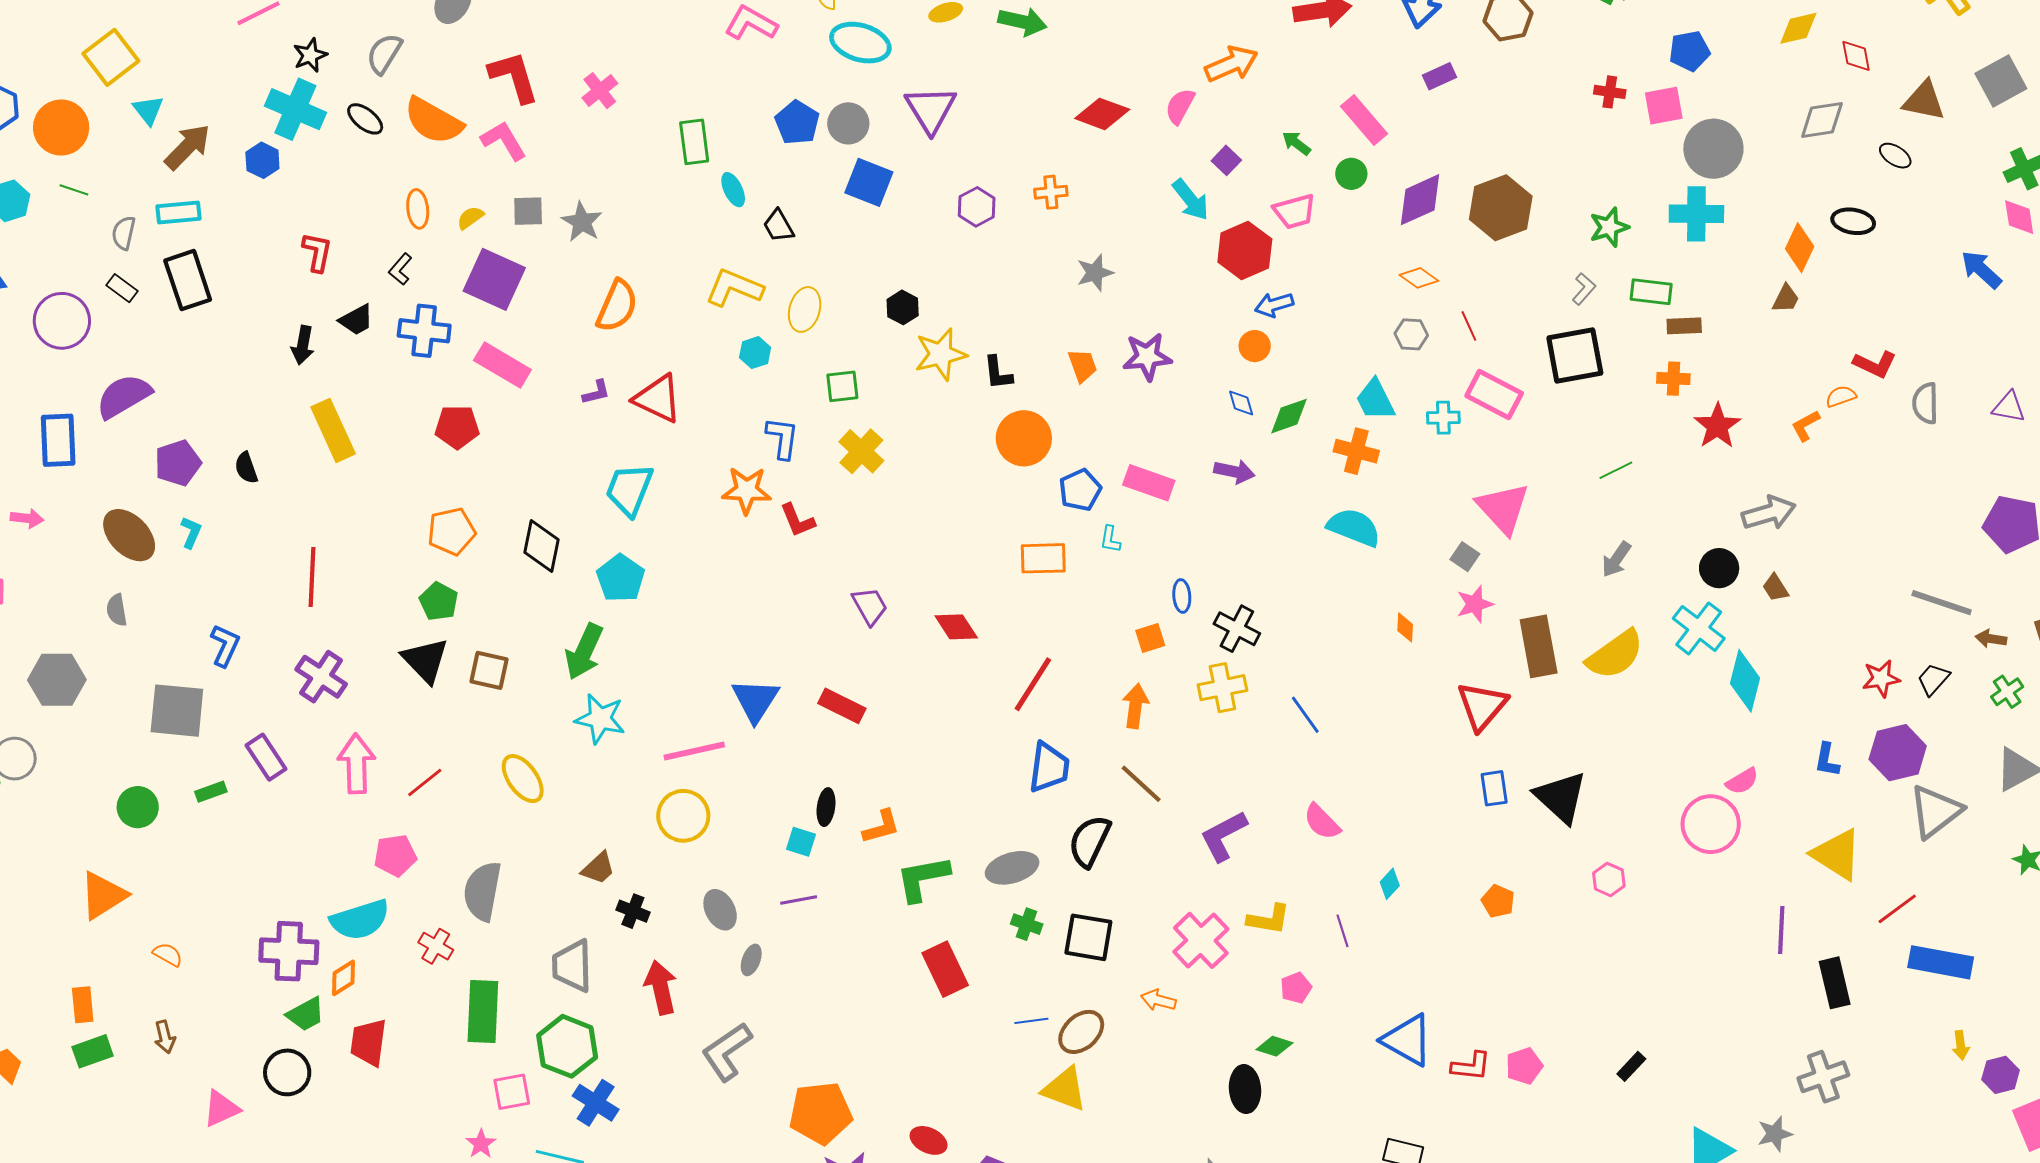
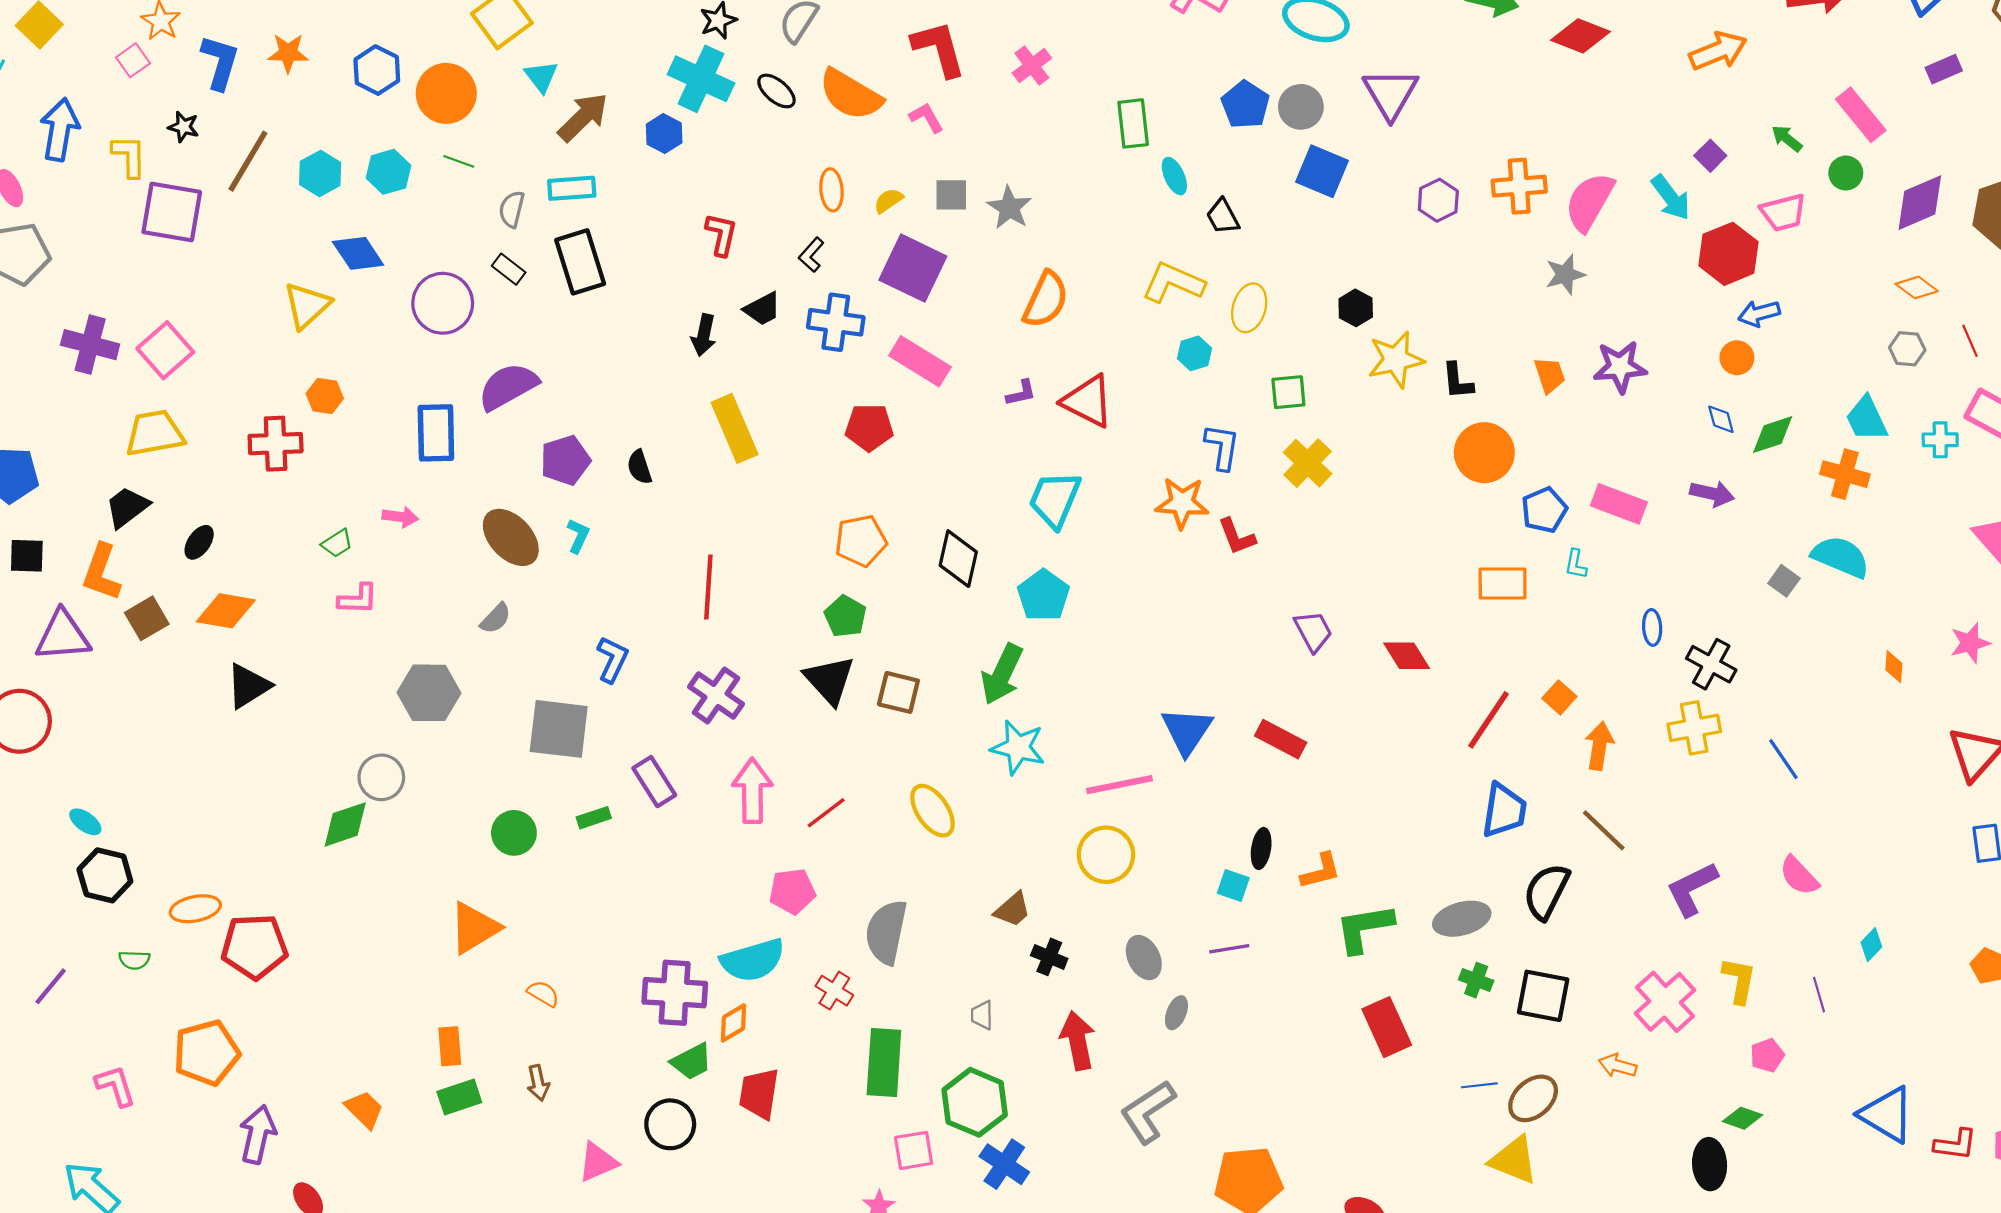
pink semicircle: (1180, 106) -> (1589, 202), moved, size x1.5
red diamond: (1102, 114) -> (1581, 36), moved
pink L-shape: (504, 141) -> (926, 118), size x0.7
orange cross: (1051, 192) -> (1519, 186), size x1.5
gray square: (1465, 557) -> (1784, 581), moved
gray semicircle: (117, 610) -> (496, 618), turned -128
orange square: (1150, 638) -> (1559, 697), moved, turned -32
yellow L-shape: (1269, 919) -> (1739, 980), turned -90
gray trapezoid: (572, 966) -> (982, 1015), size x0.5

